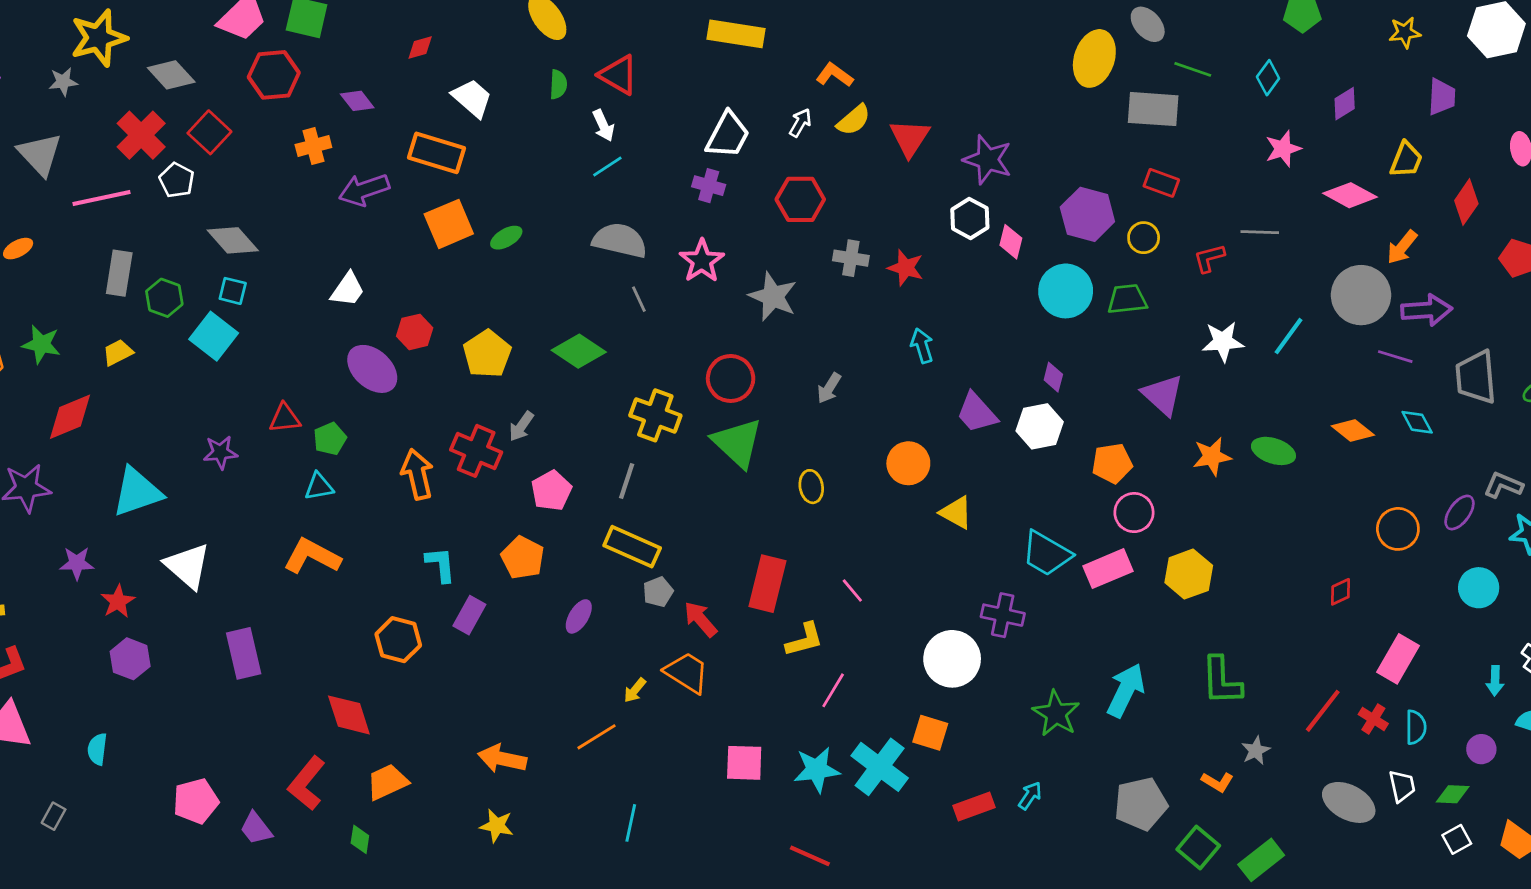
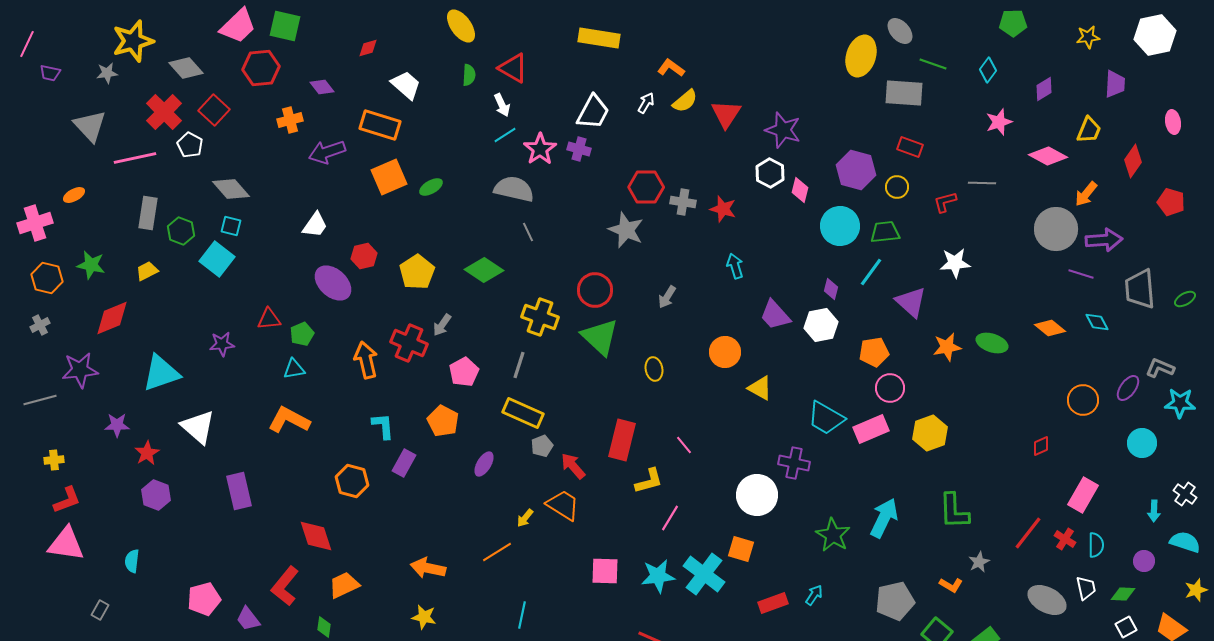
red hexagon: (800, 199) -> (646, 187), moved
pink star: (702, 261) -> (540, 149), moved
cyan line: (1289, 336) -> (871, 272), moved

